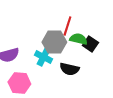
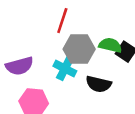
red line: (67, 26) -> (62, 21), moved

